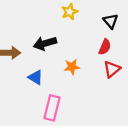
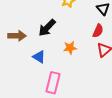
black arrow: (45, 43) -> (47, 28), turned -30

